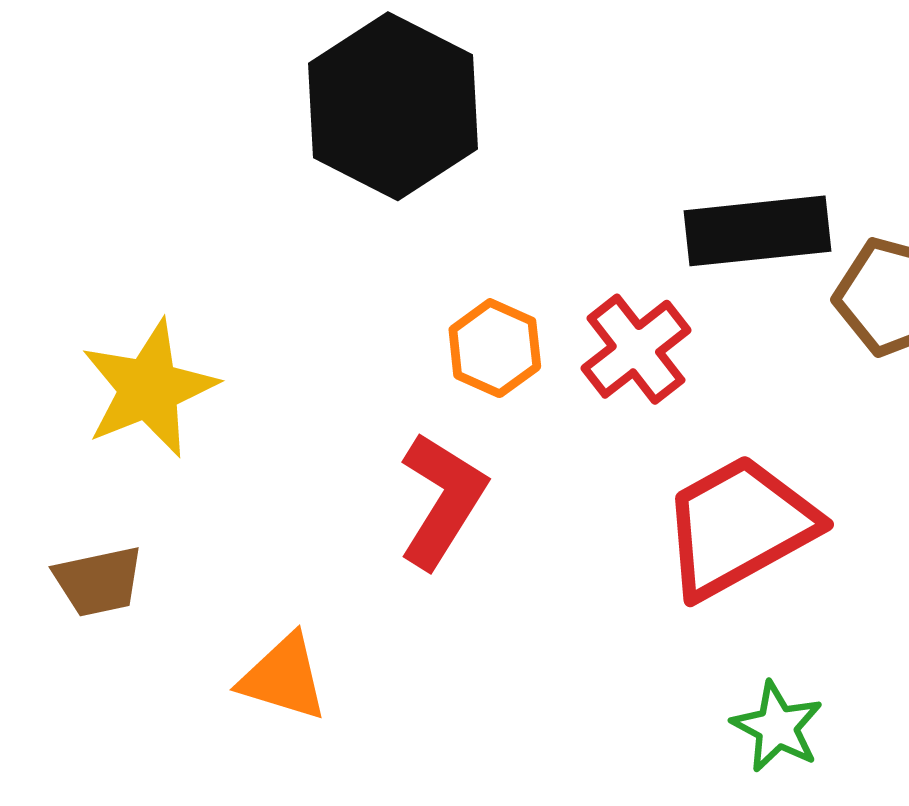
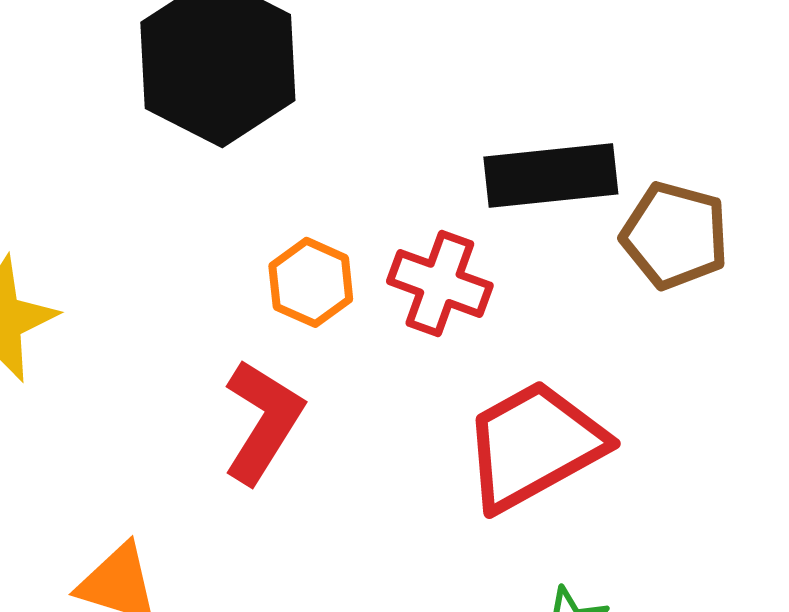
red cross: (636, 349) -> (440, 283), turned -32

